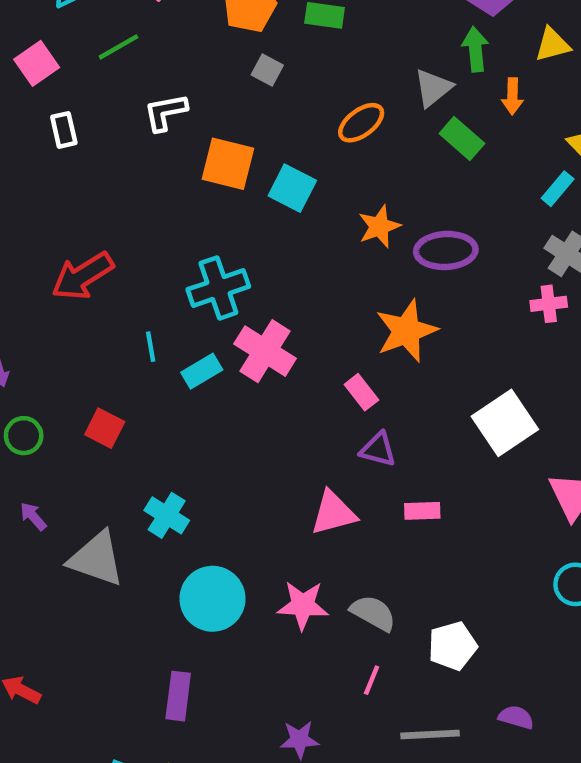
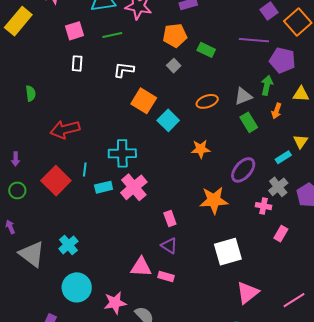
purple ellipse: (446, 250) -> (243, 170), moved, turned -64
orange star: (406, 331) -> (214, 200), moved
red square: (105, 428) -> (56, 181), moved, size x1.6
pink rectangle: (422, 511) -> (166, 276), moved
pink star: (303, 605) -> (115, 303), turned -30

